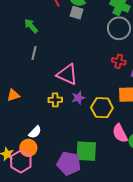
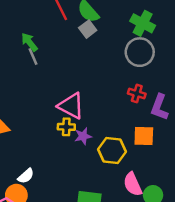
gray square: (77, 13) -> (88, 29), turned 32
gray line: (34, 53) -> (33, 56), moved, turned -40
yellow cross: (55, 100) -> (66, 127), moved

